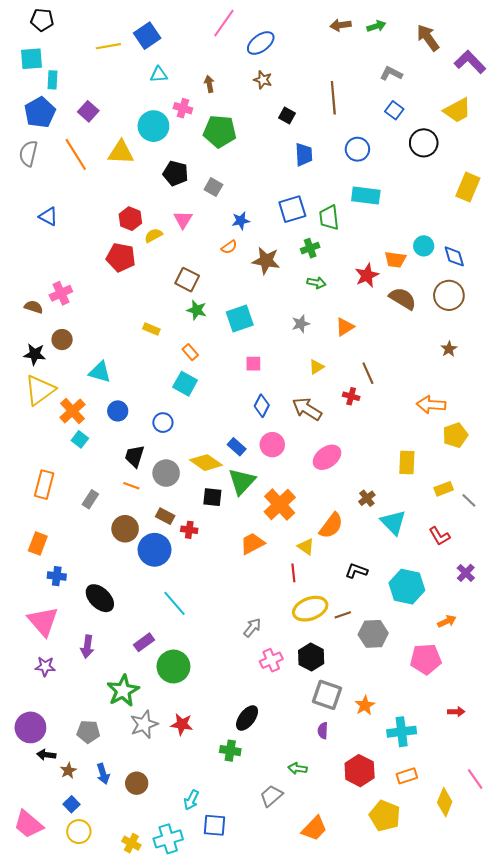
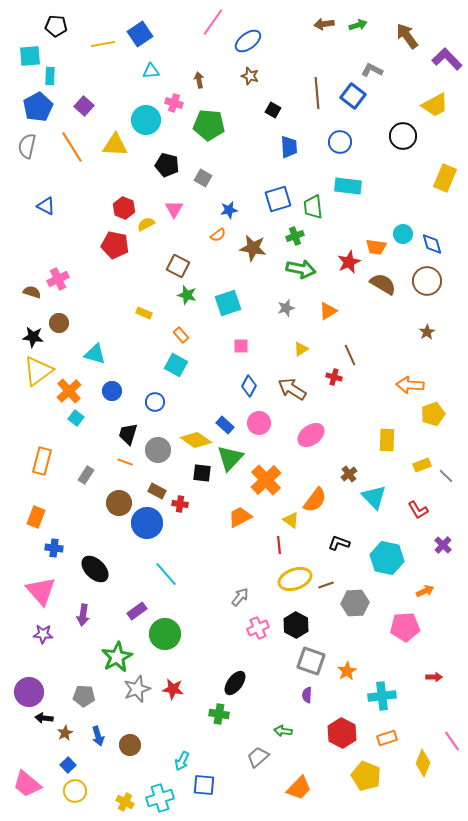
black pentagon: (42, 20) -> (56, 26), moved
blue square: (394, 110) -> (353, 96), moved, size x1.4
green arrow: (316, 283) -> (301, 269), size x1.6

